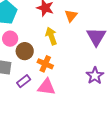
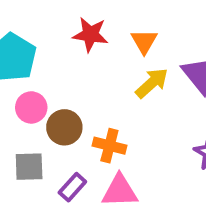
yellow arrow: (51, 36) -> (152, 83), moved, turned 78

